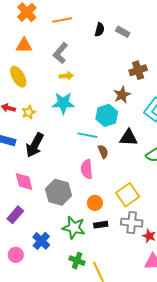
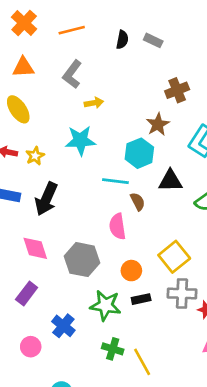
yellow arrow: (66, 76) -> (94, 103), moved

